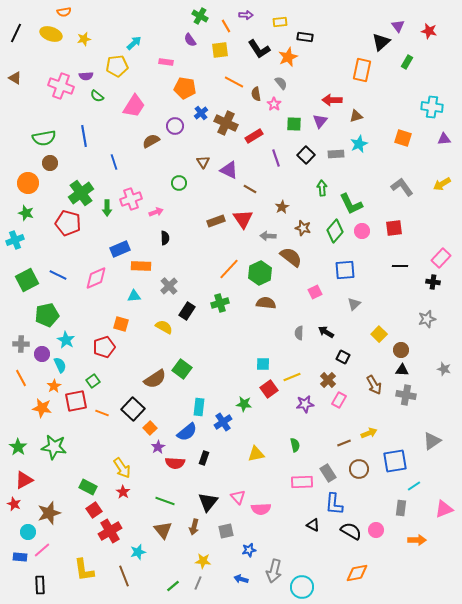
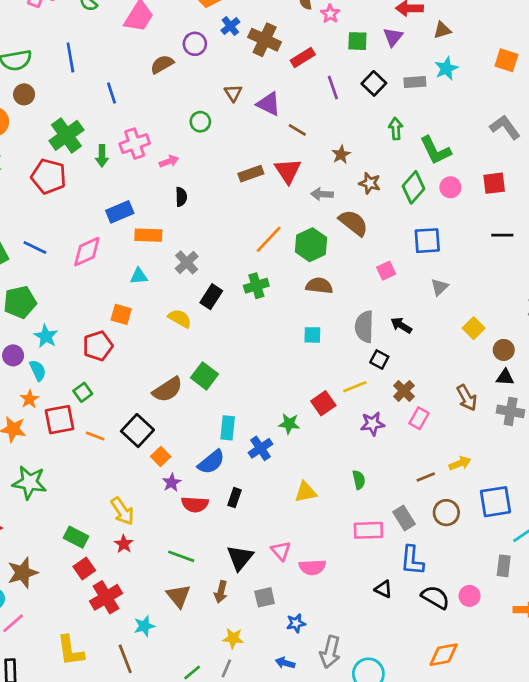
gray semicircle: (299, 333) -> (364, 327), size x1.6
black square: (343, 357) -> (379, 360), moved
cyan square: (263, 364) -> (312, 335), moved

